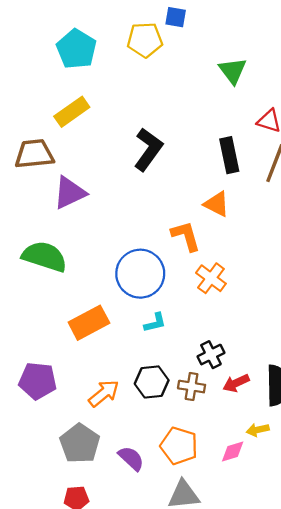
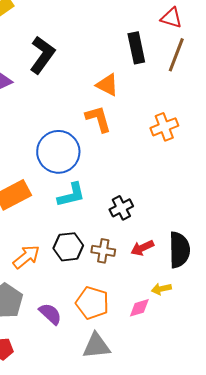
black L-shape: (148, 149) -> (42, 55), moved
orange triangle: (217, 204) -> (107, 85), moved
orange cross: (211, 278) -> (164, 127), moved, turned 32
cyan L-shape: (155, 323) -> (71, 195), size x1.4
black cross: (211, 355) -> (121, 208), moved

